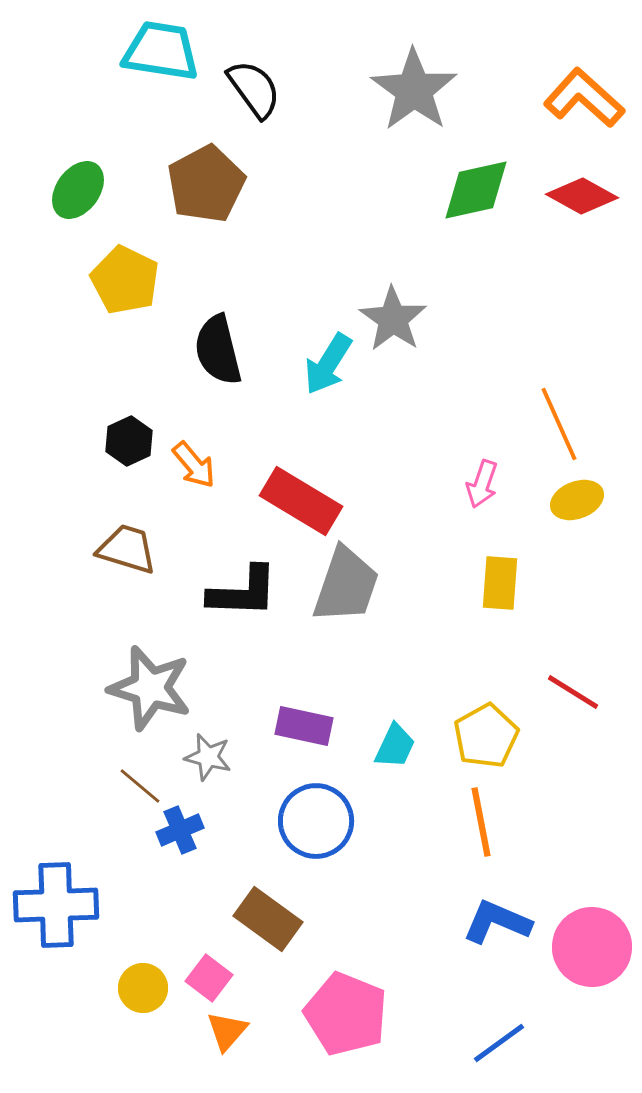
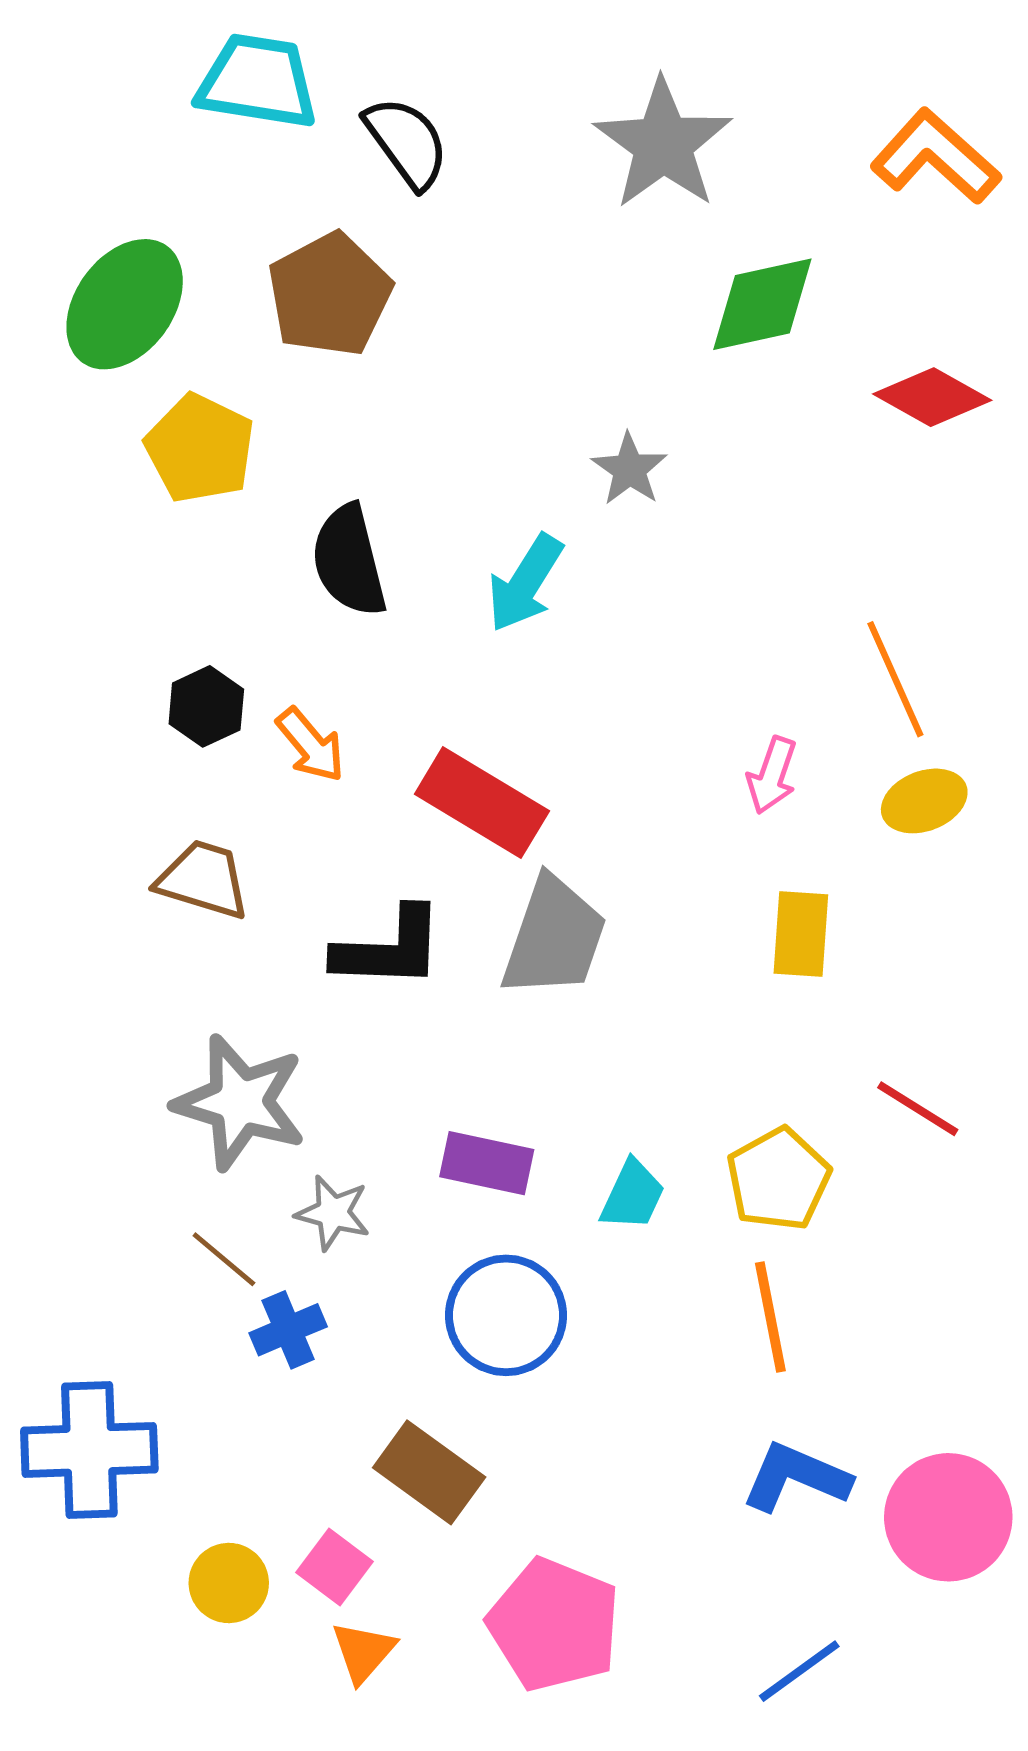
green ellipse: (78, 190) -> (125, 304), size x1.4
red diamond: (582, 196) -> (932, 397), moved
gray star: (393, 319) -> (629, 469), moved, size x0.7

